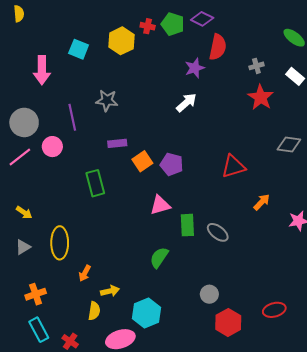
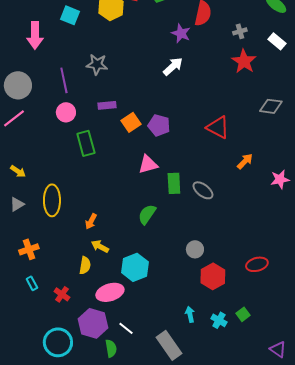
purple star: (195, 68) -> (181, 33), turned -30
pink circle: (52, 147) -> (66, 112), moved
red triangle: (233, 166) -> (218, 127), turned 45
orange arrow: (85, 273) -> (91, 221), moved
yellow arrow: (110, 291) -> (100, 246), turned -138
cyan rectangle: (39, 330) -> (32, 283), size x0.6

